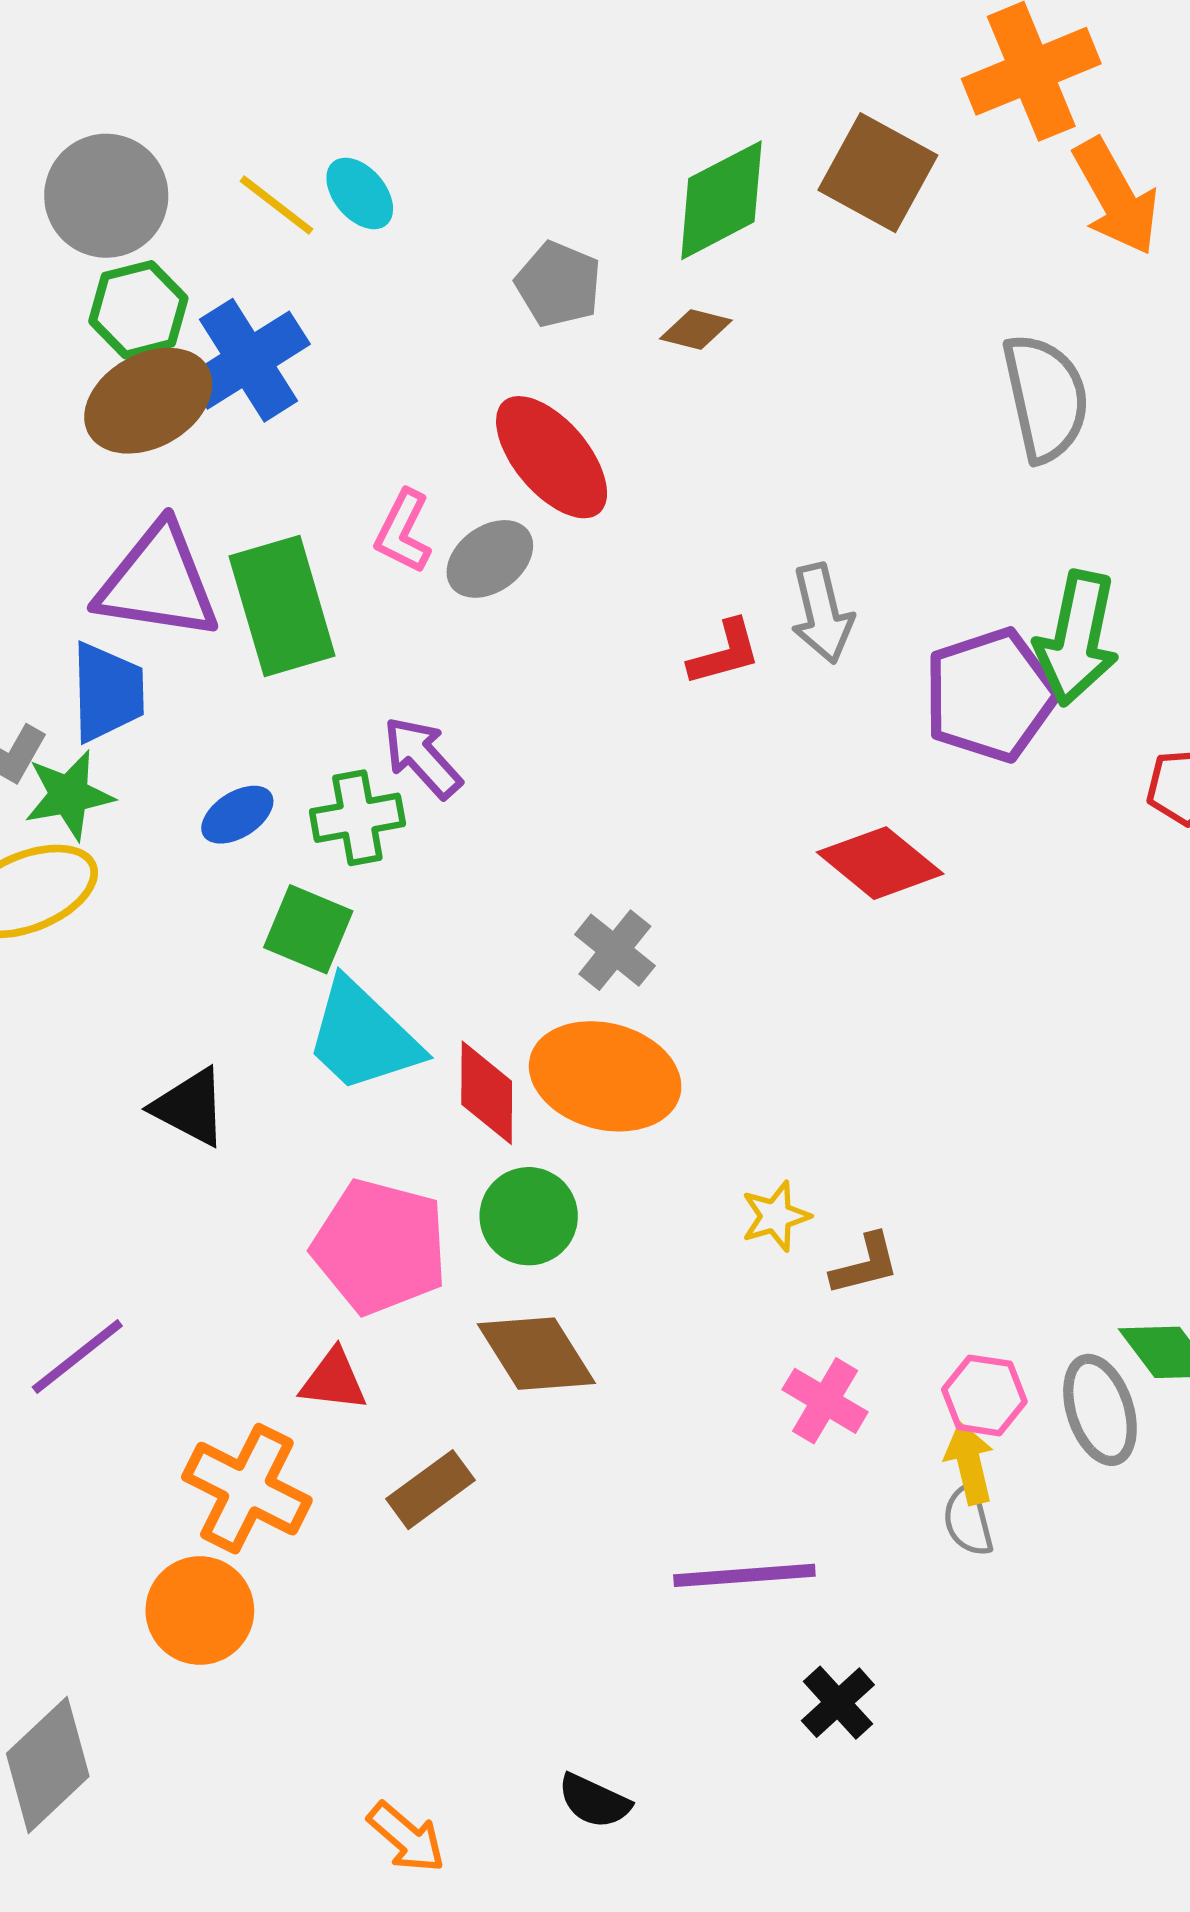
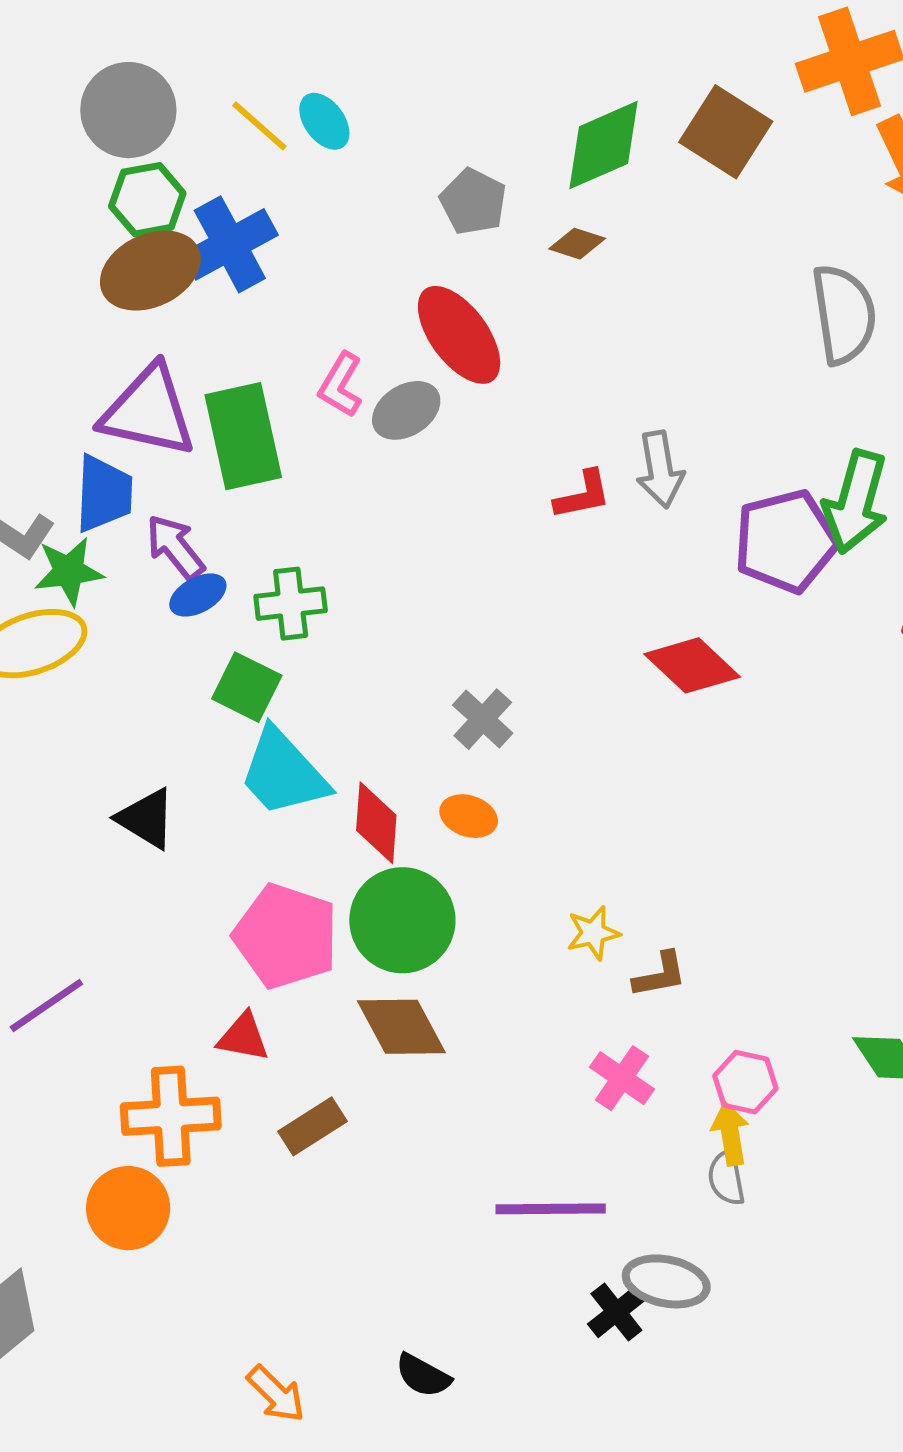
purple arrow: (422, 757) -> (175, 547), moved
orange ellipse: (605, 1076) -> (469, 816), size x0.5
green circle: (529, 1216) -> (402, 920), size x1.4
gray ellipse: (1100, 1410) -> (666, 1281), moved, turned -64
orange cross: (247, 1489) -> (171, 1116), turned -34

